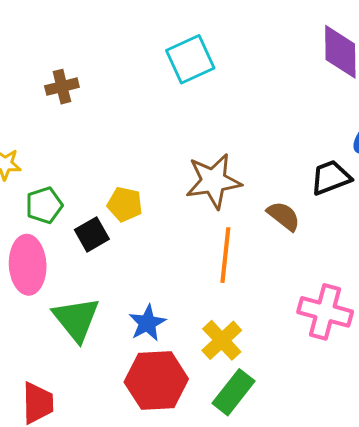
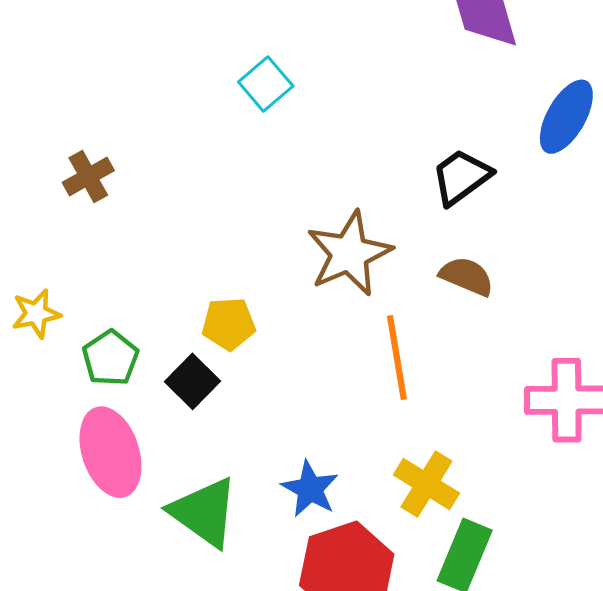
cyan square: (190, 59) -> (266, 84), size x0.7
black trapezoid: (331, 178) -> (461, 177), moved

